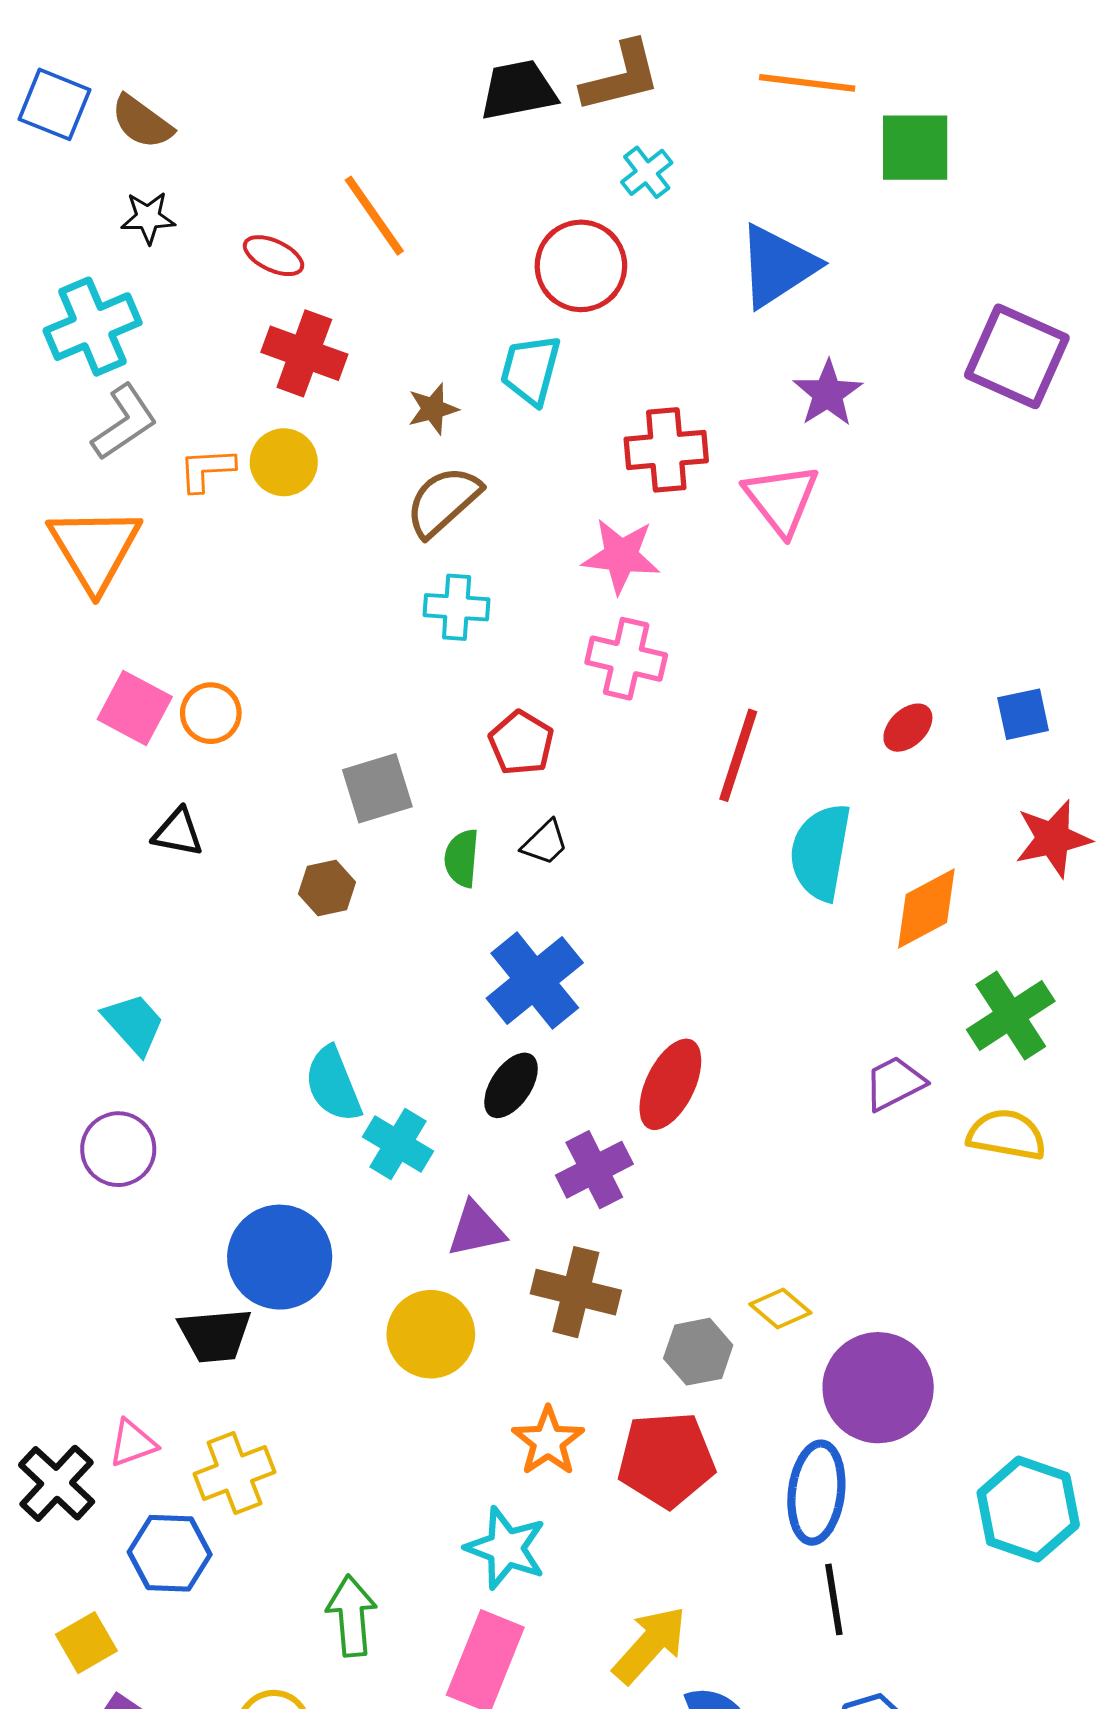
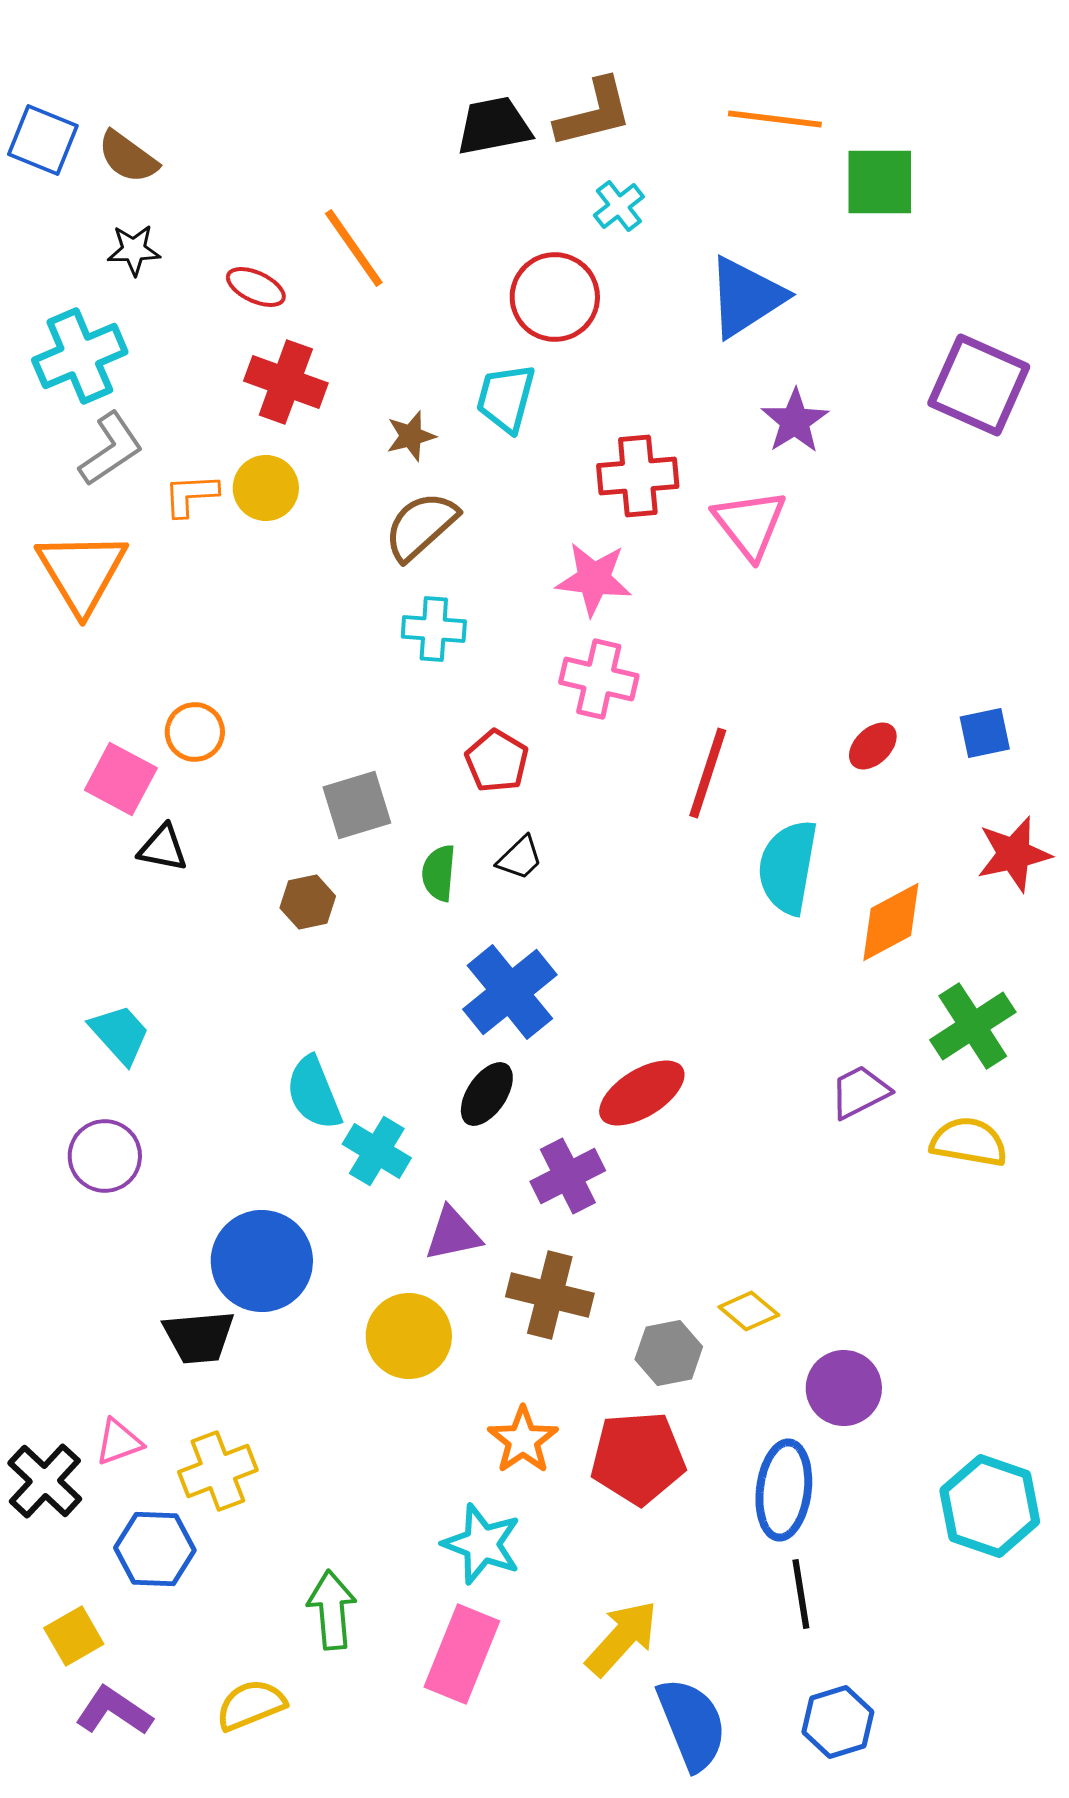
pink square: (135, 708) -> (121, 779), moved
red ellipse: (670, 1084) -> (642, 1093), turned 32
purple circle: (878, 1388) -> (844, 1388), size x0.7

